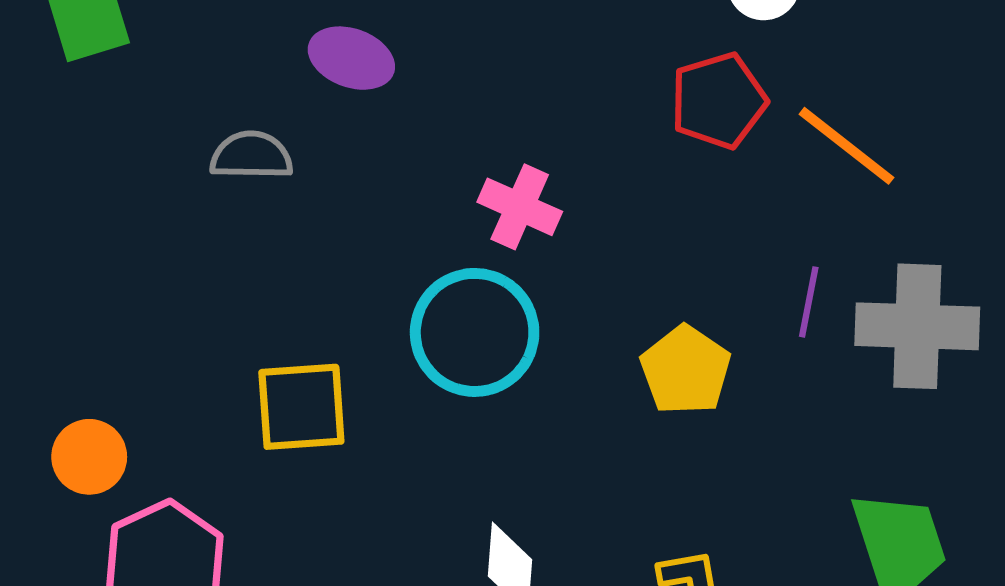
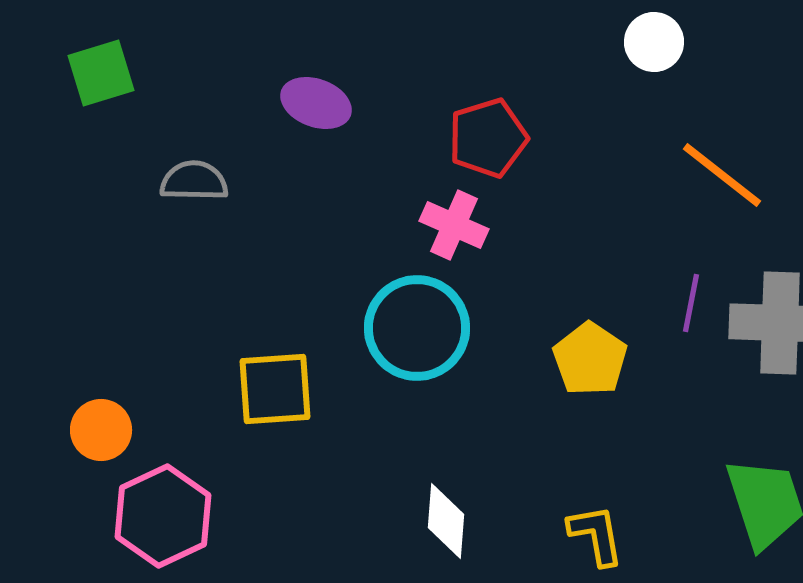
red pentagon: (718, 101) -> (488, 138), moved
gray semicircle: (251, 156) -> (194, 181), moved

